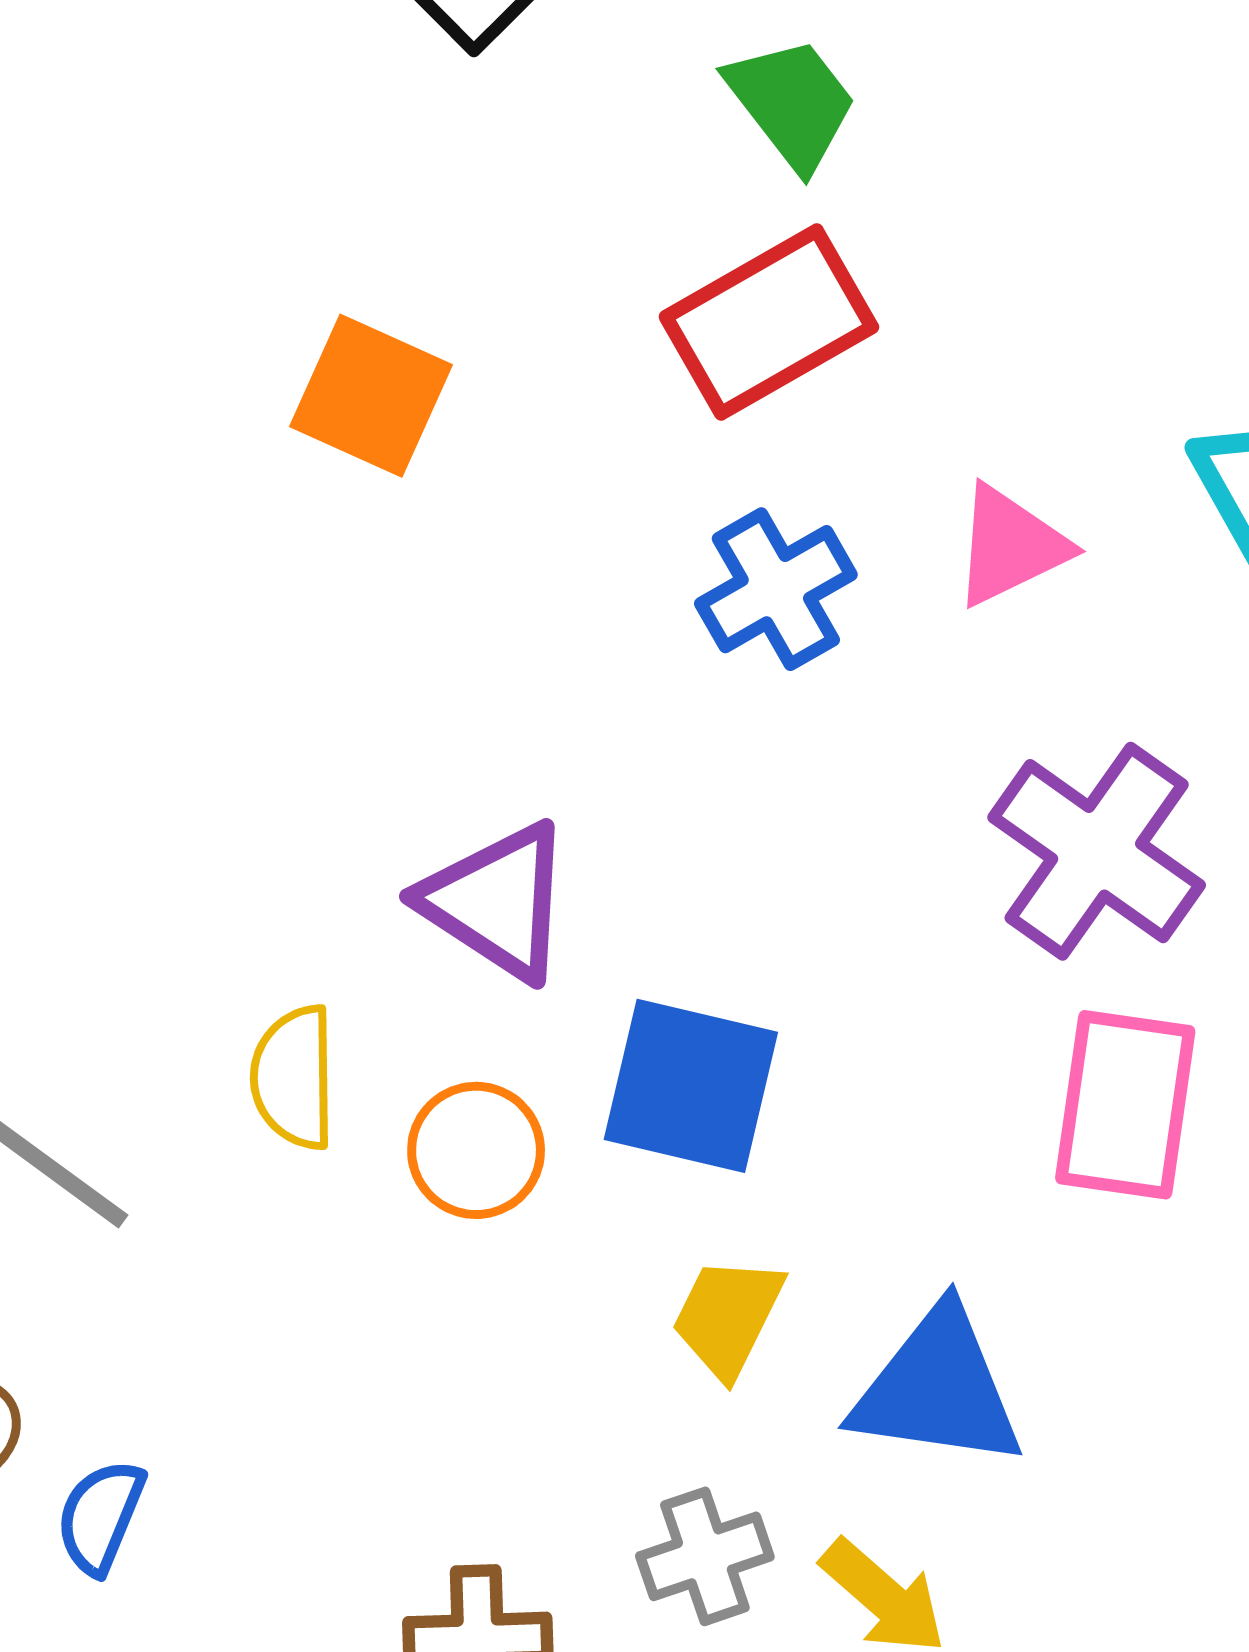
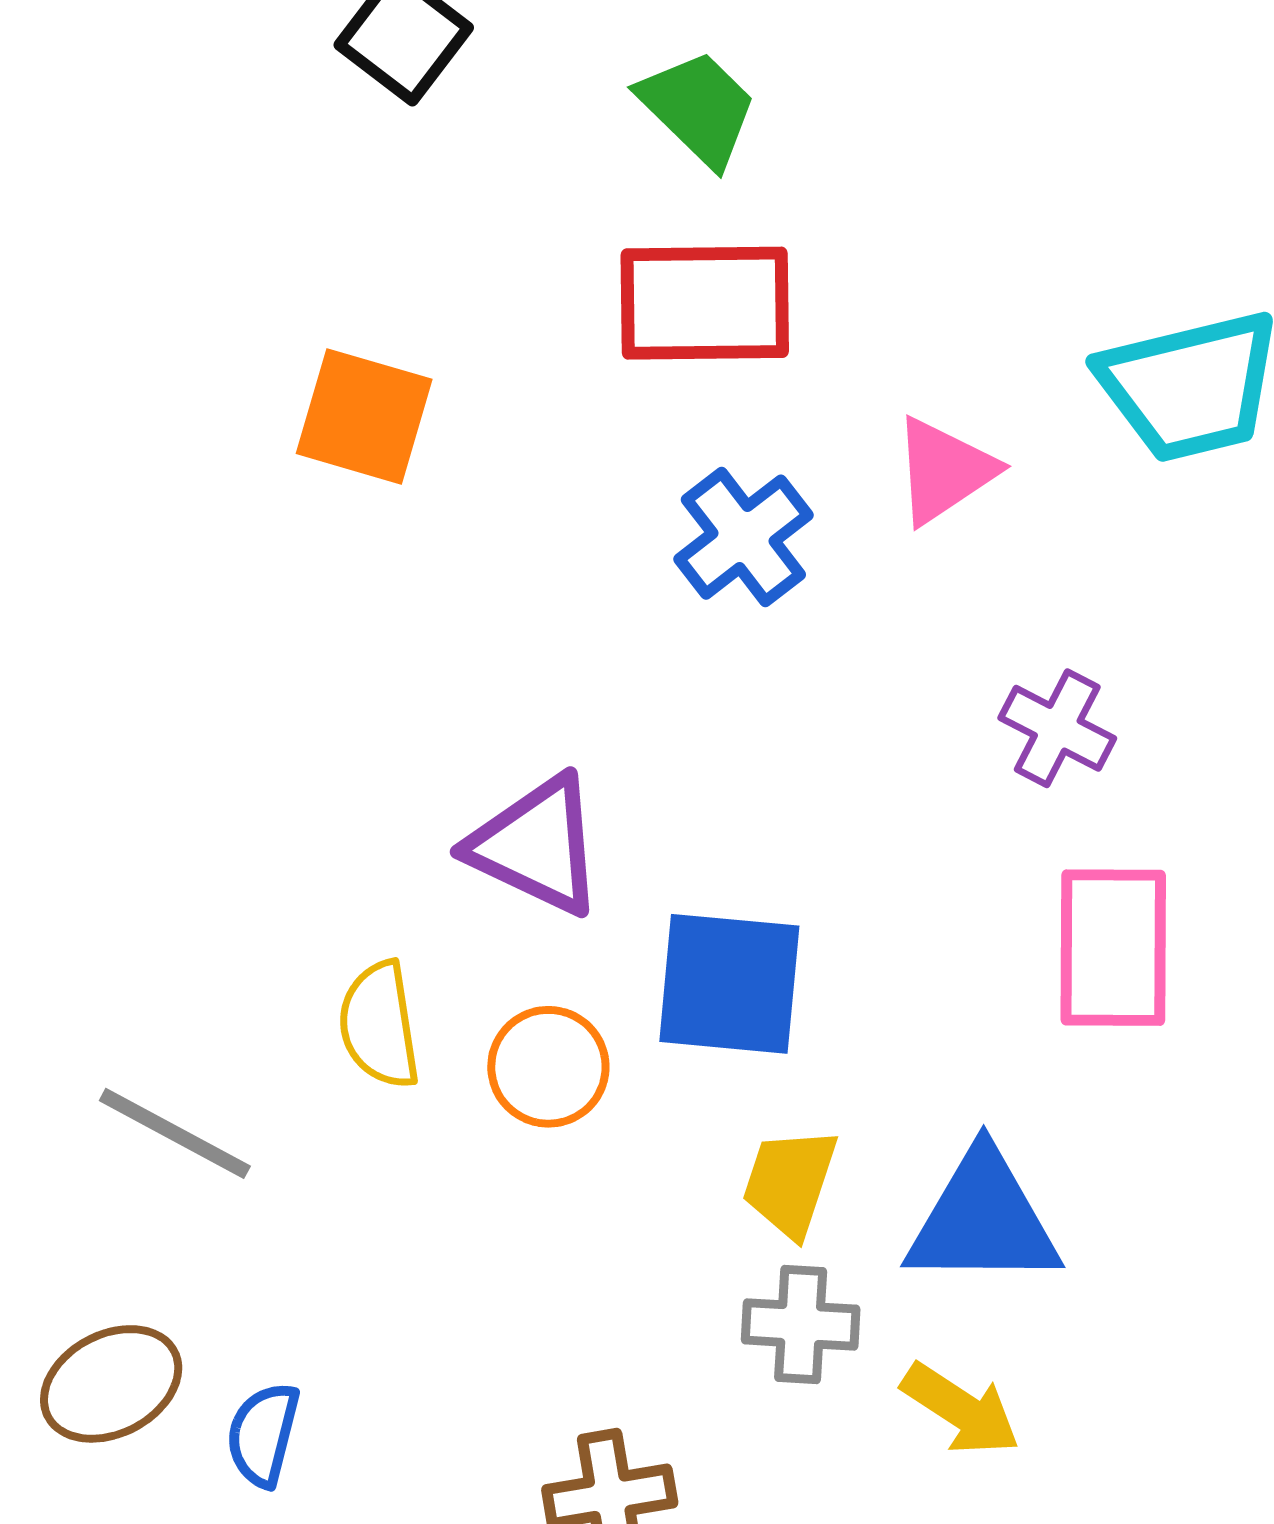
red rectangle: (769, 322) -> (705, 303), turned 37
purple cross: (1097, 851) -> (1057, 728), size x0.6
gray cross: (705, 1556) -> (801, 1325), moved, turned 30

